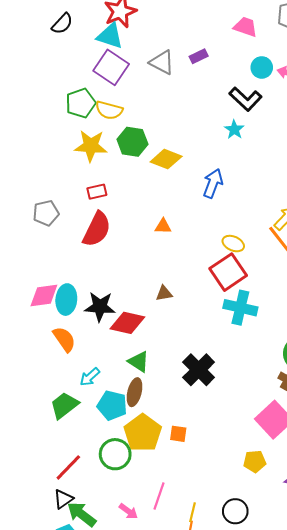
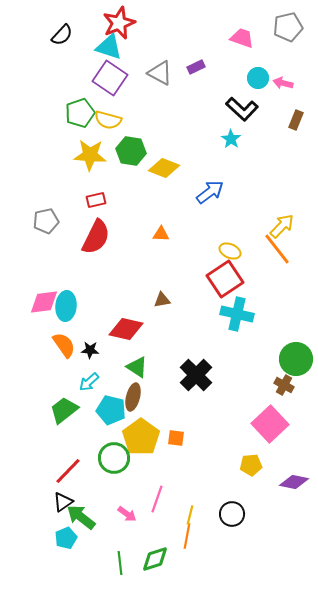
blue arrow: (213, 183) -> (210, 192), turned 32
black star: (100, 307) -> (90, 350), moved, size x0.6

